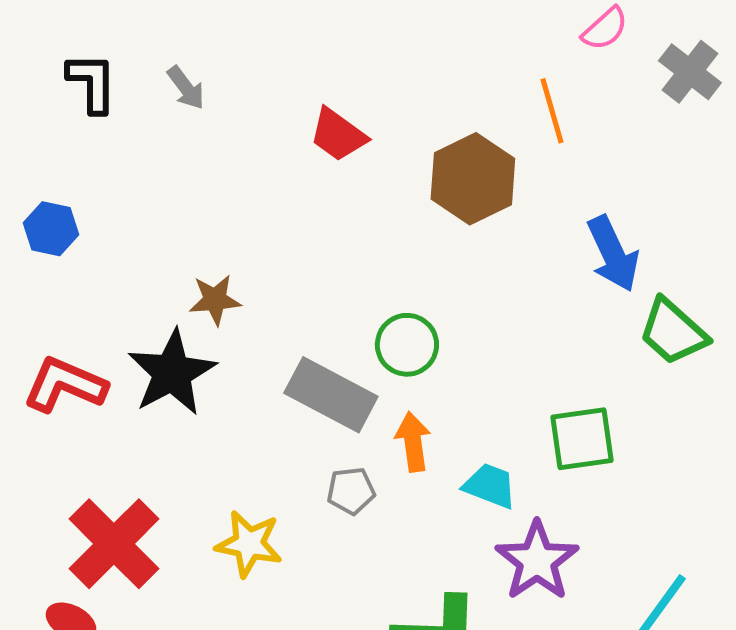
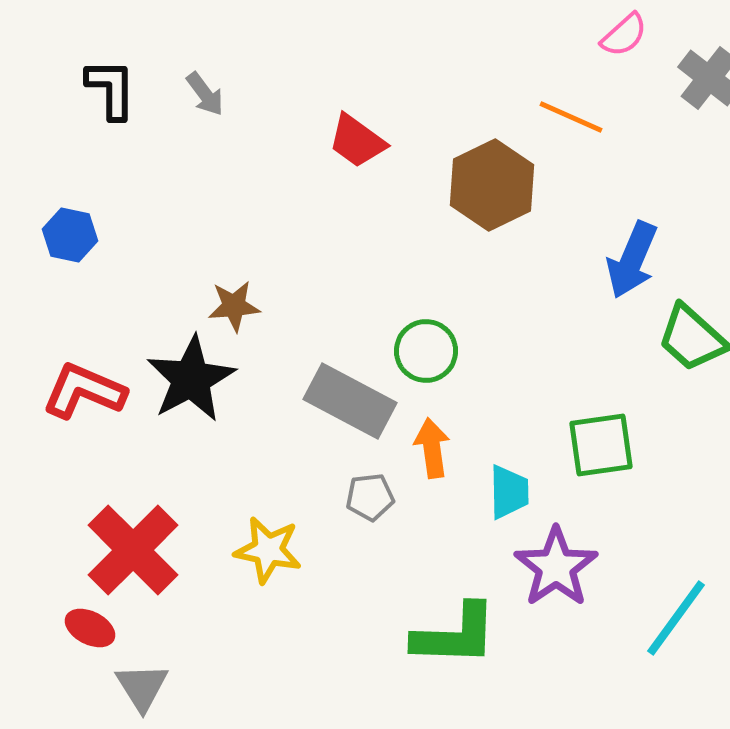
orange line: (552, 111) -> (571, 117), turned -50
blue arrow: (613, 254) -> (632, 260), turned 48
cyan trapezoid: (490, 486) -> (509, 492), turned 68

